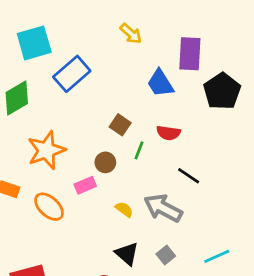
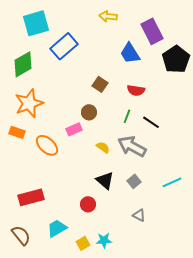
yellow arrow: (131, 34) -> (108, 16), turned 144
purple rectangle: (190, 54) -> (152, 31), turned -30
orange star: (46, 150) -> (29, 103), moved
green line: (139, 150) -> (127, 116), moved

